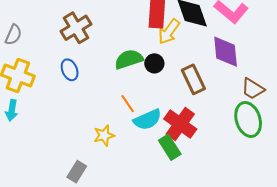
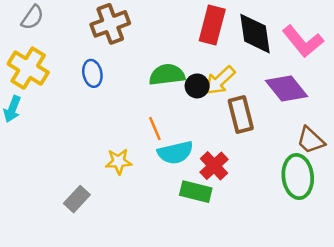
yellow arrow: (169, 32) -> (220, 80), moved
purple diamond: (226, 52) -> (286, 88), turned -44
red cross: (180, 124) -> (214, 166), size x0.7
green rectangle: (170, 147) -> (196, 192), turned -55

